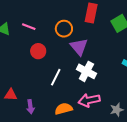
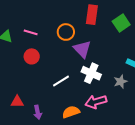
red circle: (38, 51) -> (32, 56), moved
white line: (56, 77) -> (61, 81), turned 36
gray star: (117, 110) -> (121, 82), moved

